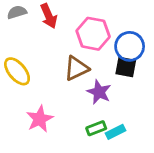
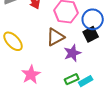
black square: (126, 67) -> (91, 34), turned -35
purple star: (99, 92) -> (72, 53), turned 30

